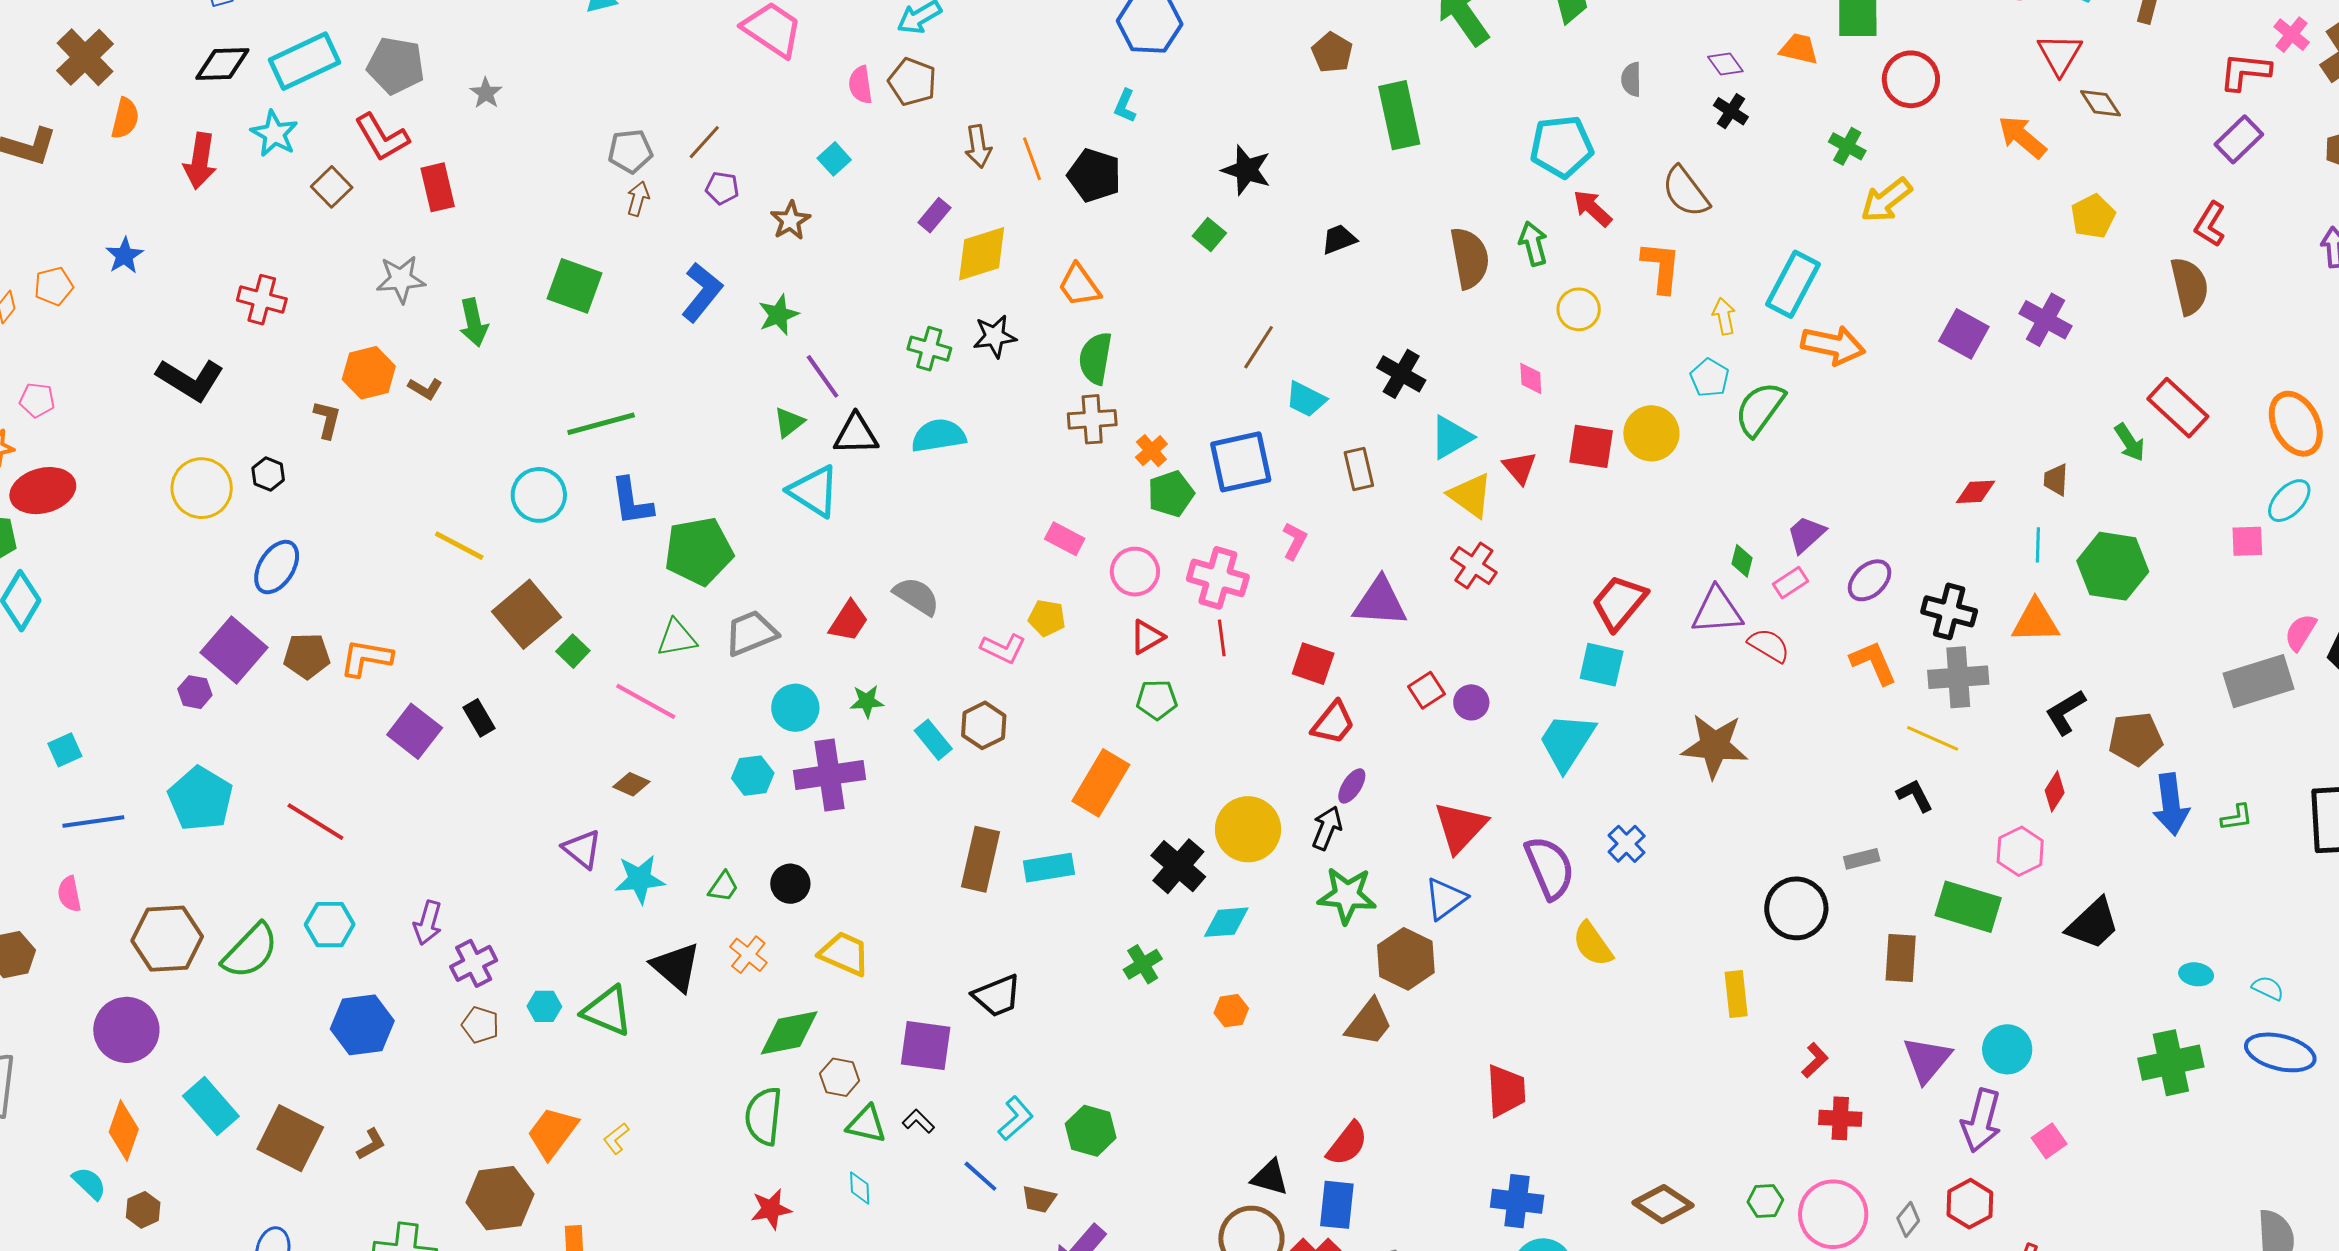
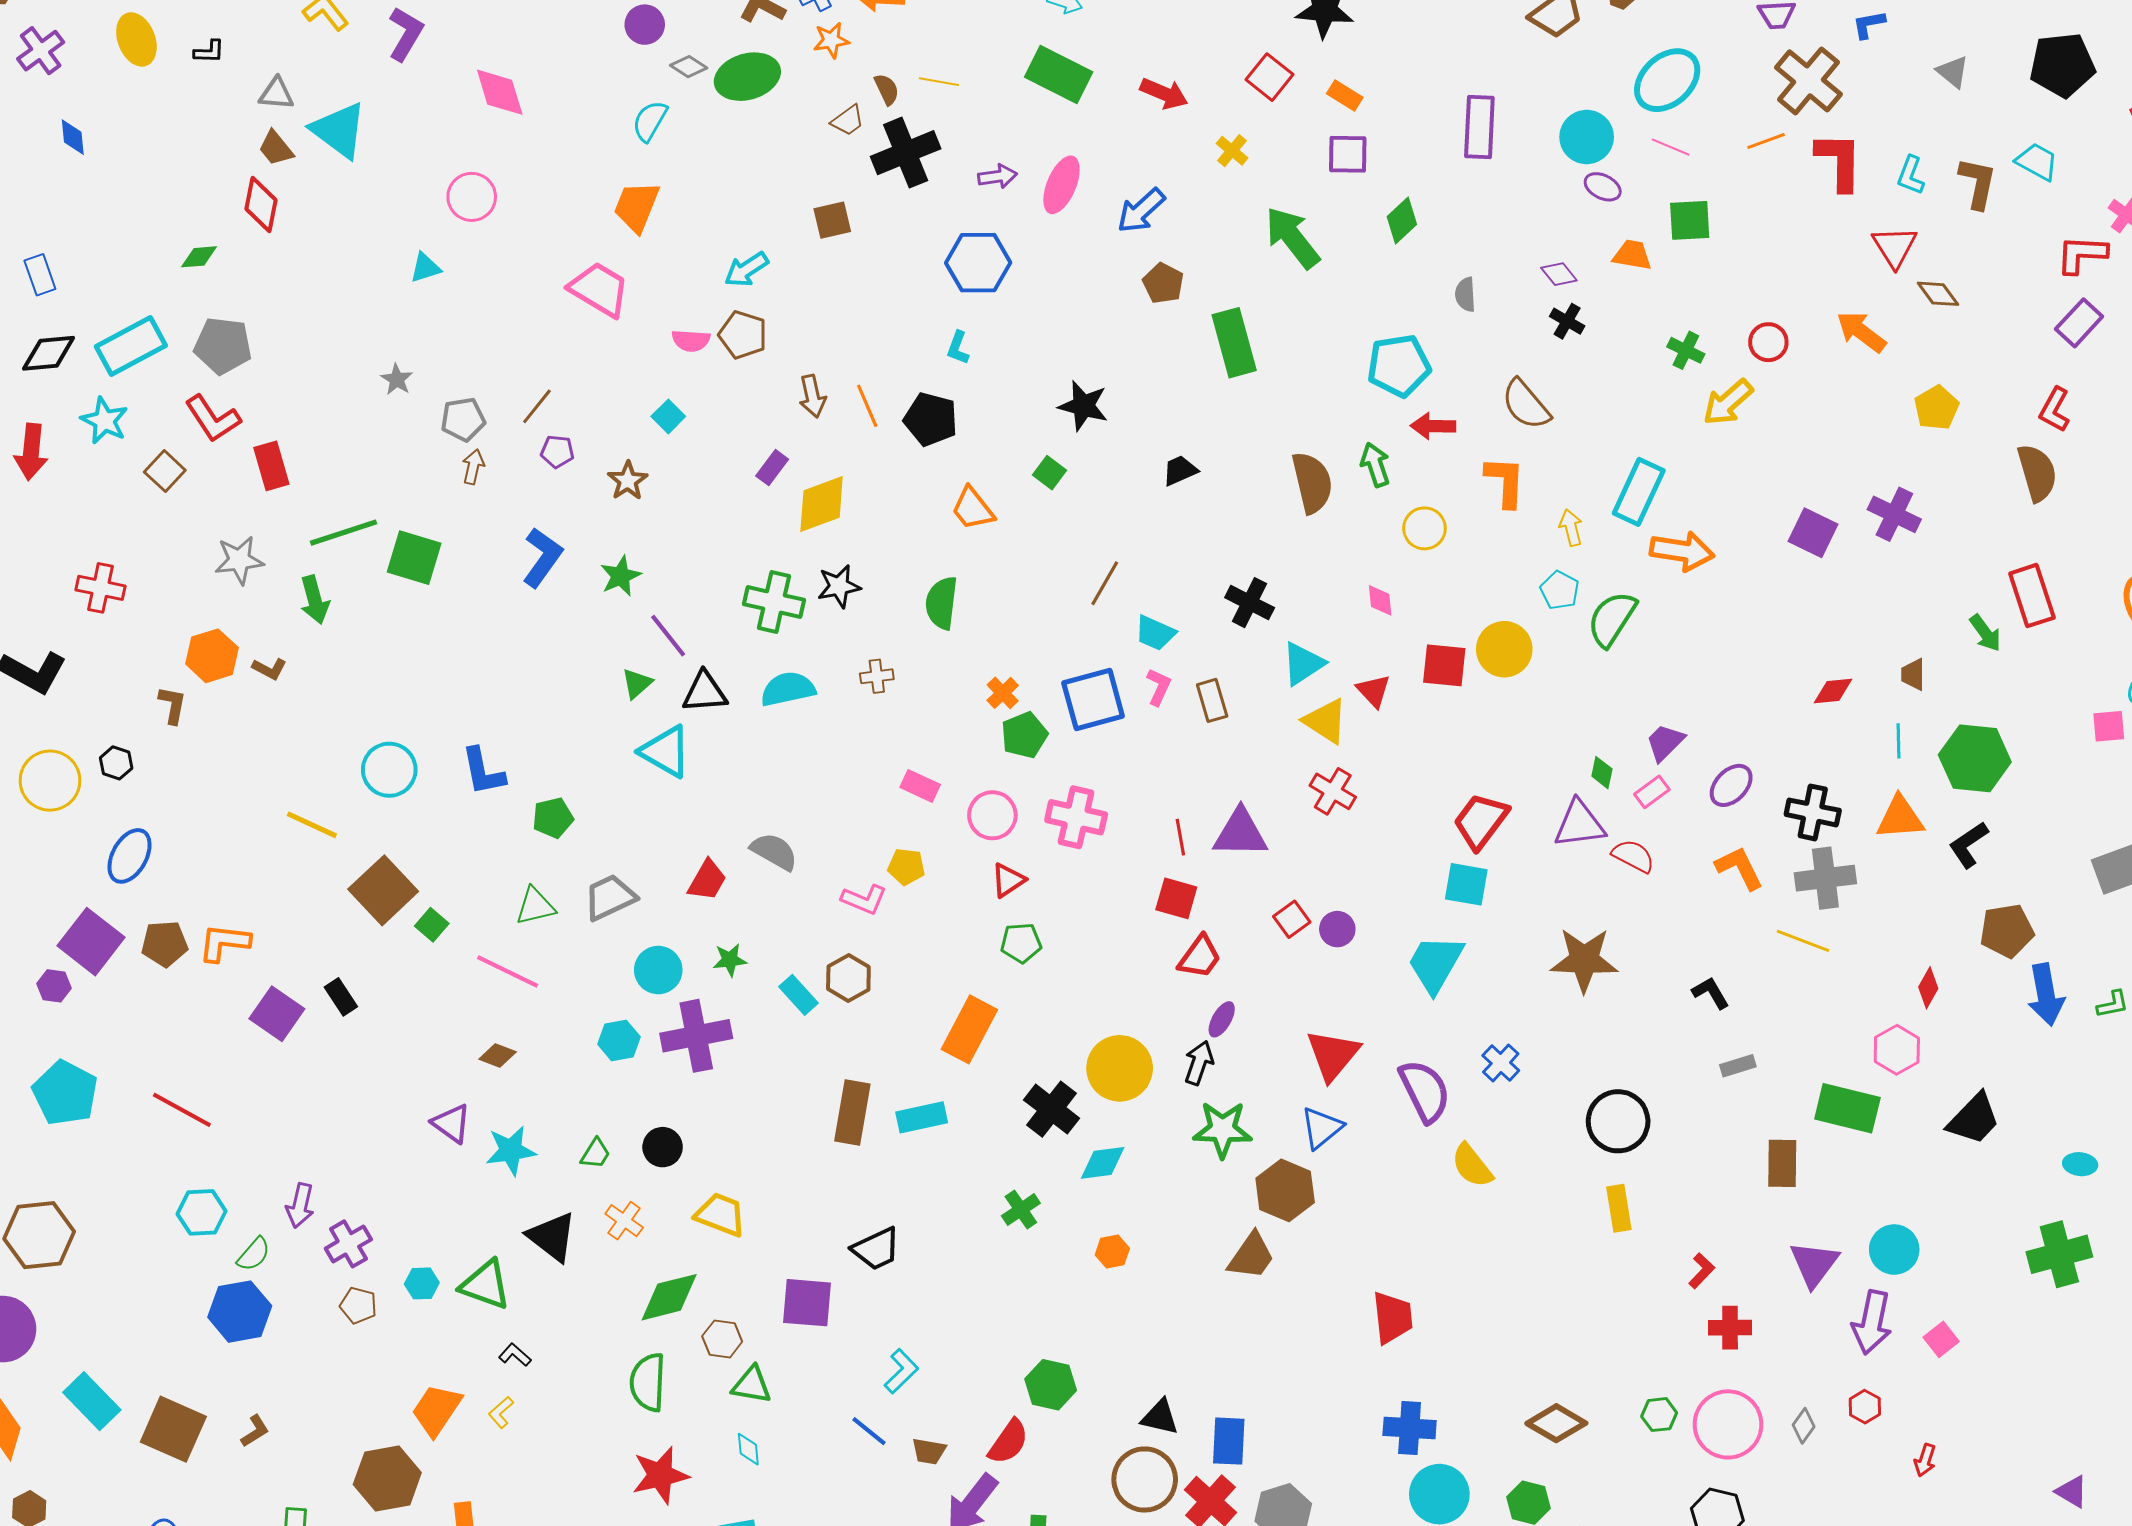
red circle: (1911, 79) -> (1768, 342), moved, size x0.7
pink semicircle: (860, 85) -> (691, 341), turned -75
gray star: (486, 93) -> (397, 379), moved
red arrow: (1592, 208) -> (1433, 426), turned -39
orange trapezoid: (1079, 285) -> (973, 509), moved
green cross: (929, 349) -> (774, 602), size x1.4
red rectangle: (2178, 408) -> (2032, 596), turned 32
brown cross: (1092, 419) -> (877, 676), moved, size x0.7
green line: (601, 424) -> (344, 533), moved
pink L-shape: (1295, 541) -> (1159, 687), moved
green pentagon: (699, 551) -> (553, 818), size x0.6
red line: (1222, 638) -> (1180, 837), moved
black L-shape: (2065, 712) -> (1969, 845), moved
black L-shape: (1915, 795) -> (1711, 993), moved
black circle: (1796, 908) -> (1618, 1121), moved
green semicircle: (250, 951) -> (254, 1254), moved, size x0.6
black L-shape: (918, 1121) -> (515, 1355), moved
green hexagon: (1091, 1131) -> (1051, 1385), moved
red semicircle: (1347, 1144) -> (1008, 1442), moved
red hexagon: (1970, 1204) -> (1865, 1407), size x0.7
red star: (771, 1209) -> (660, 1475), size x1.4

